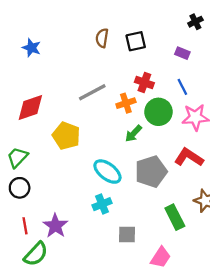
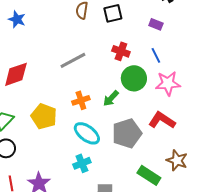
orange cross: (126, 103) -> (81, 100), moved
yellow pentagon: (66, 136) -> (44, 116), moved
green rectangle: (175, 217) -> (149, 175), turned -30

